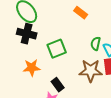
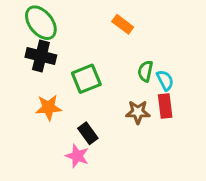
brown star: (91, 71) -> (138, 112), size x0.7

